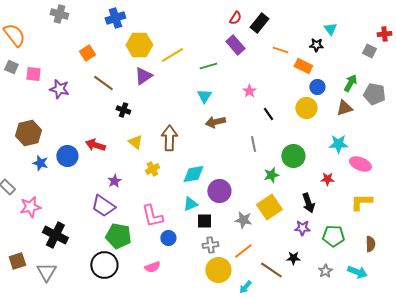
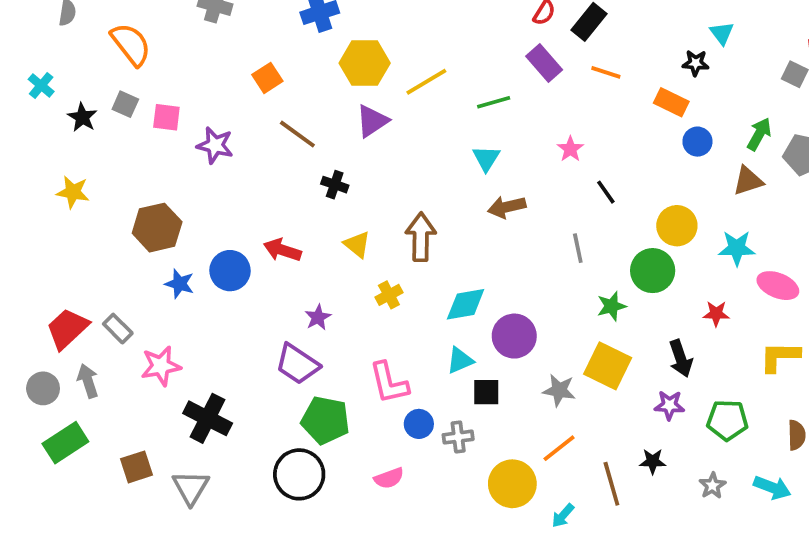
orange line: (280, 50) -> (606, 72), moved
yellow circle: (306, 108) -> (677, 226), moved
yellow square: (269, 207) -> (608, 366), turned -30
gray cross: (210, 245) -> (458, 437), moved
brown line: (271, 270) -> (611, 484), turned 40

